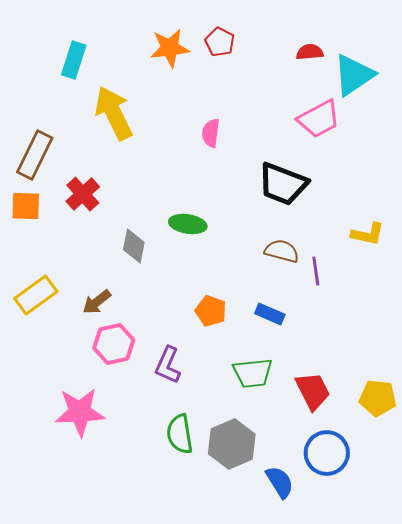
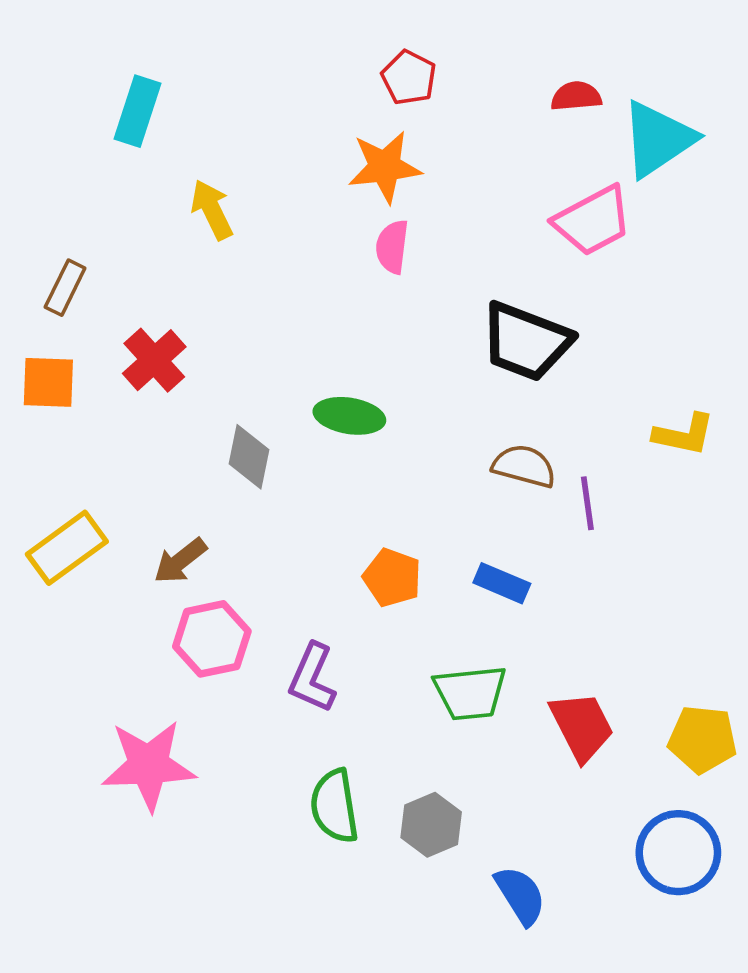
orange star: (170, 48) -> (385, 167), moved
yellow arrow: (114, 113) -> (212, 210), size x0.6
brown rectangle: (35, 155) -> (65, 288), size x0.6
gray hexagon: (232, 444) -> (431, 825), size x0.7
blue circle: (327, 453) -> (678, 853), moved

